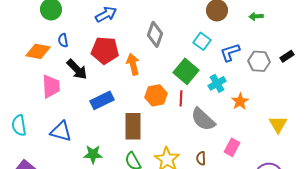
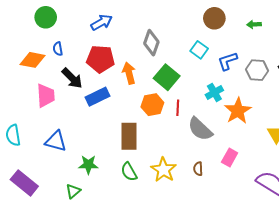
green square: (186, 71) -> (167, 77), moved
blue rectangle: (102, 100) -> (97, 97), moved
orange star: (240, 101) -> (238, 111), size x1.5

